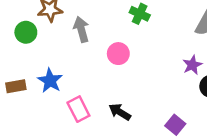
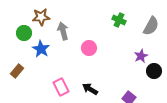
green cross: (140, 14) -> (119, 20), moved
blue star: (50, 81) -> (41, 49), moved
brown rectangle: (16, 86) -> (17, 71), turned -40

